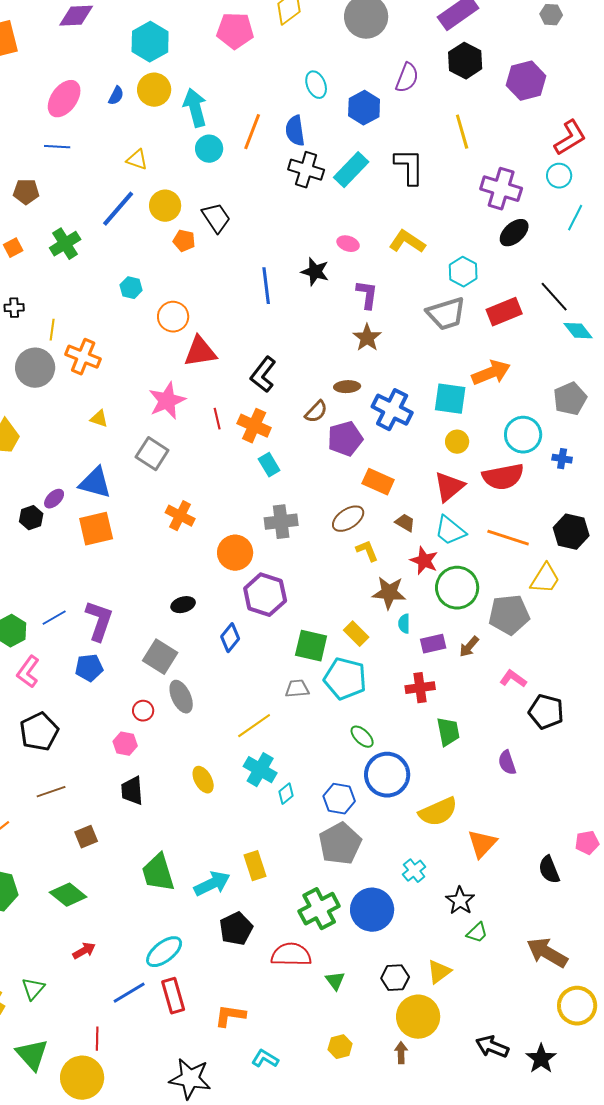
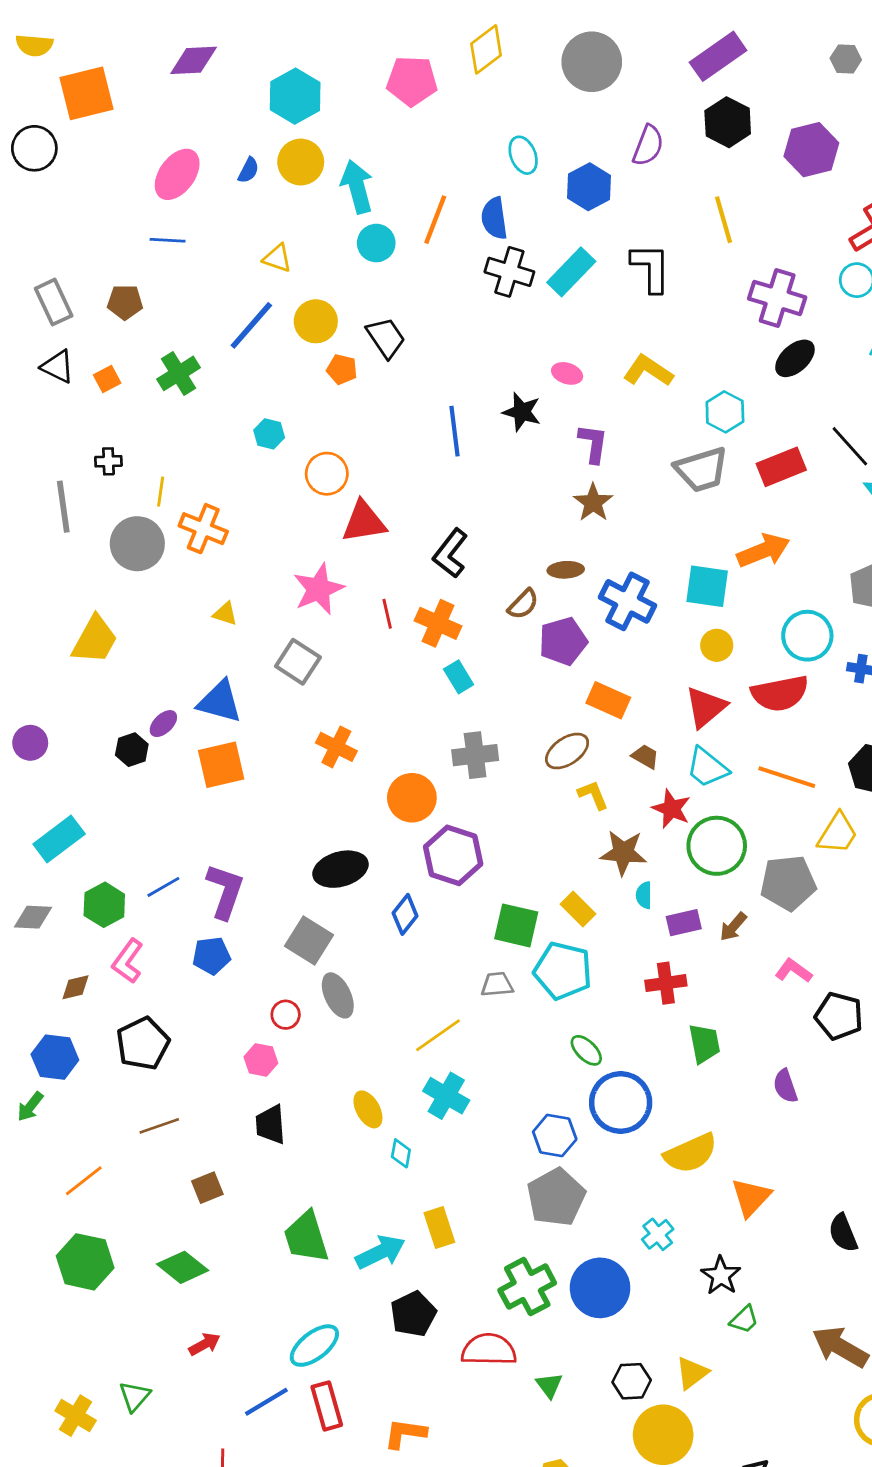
black ellipse: (183, 605) -> (341, 869), size x1.6
cyan diamond: (286, 794) -> (401, 1153), moved, turned -40

